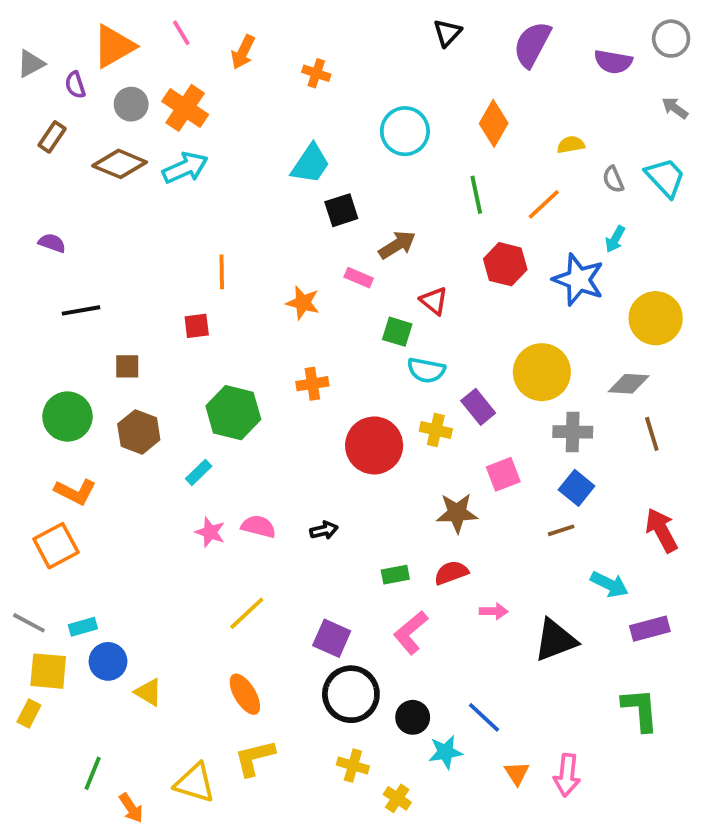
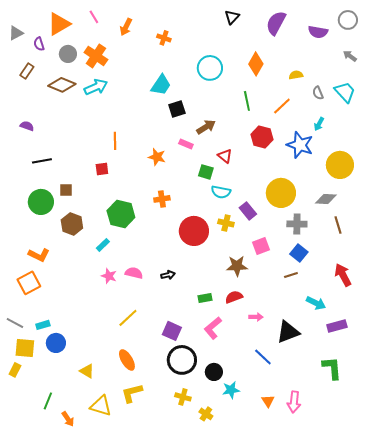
green circle: (67, 417) -> (41, 202), moved
yellow triangle: (148, 692) -> (87, 371), moved
blue line: (484, 717) -> (263, 357), moved

